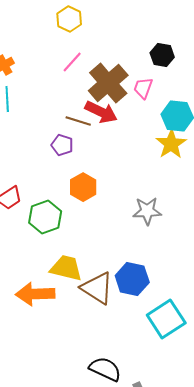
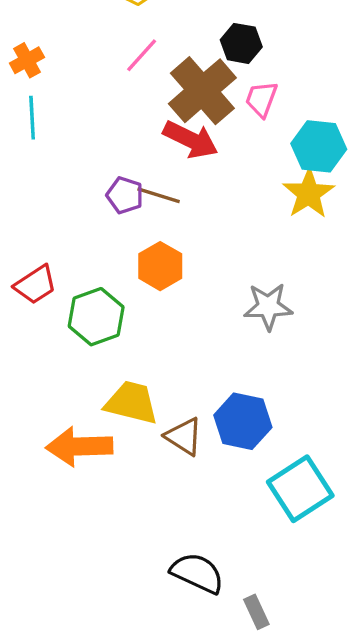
black hexagon: (162, 55) -> (241, 43), moved
brown line: (78, 121) -> (159, 195), moved
brown triangle: (97, 288) -> (184, 436), size x0.7

